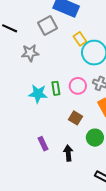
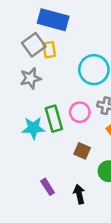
yellow rectangle: (80, 39) -> (49, 50), moved, turned 32
gray star: (30, 53) -> (31, 78), moved
green rectangle: (56, 88) -> (54, 119), size x1.5

